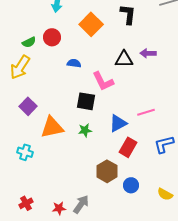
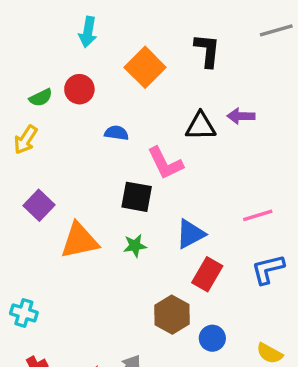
yellow arrow: (20, 67) -> (26, 140), size x0.7
pink line: (146, 112) -> (258, 215), moved
cyan cross: (25, 152) -> (24, 313), moved

